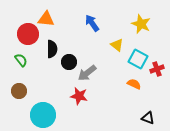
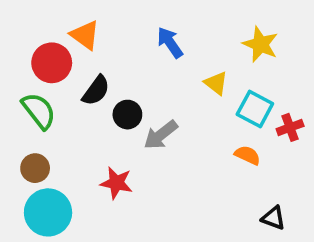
orange triangle: (46, 19) -> (85, 35), turned 30
black semicircle: (52, 49) -> (96, 91), turned 36
green semicircle: (21, 60) -> (39, 111), size x1.5
red star: (79, 96) -> (116, 183), moved
cyan circle: (43, 115) -> (48, 212), moved

